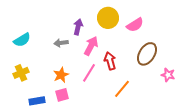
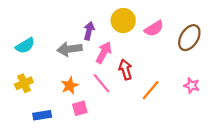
gray arrow: (61, 43) -> (70, 49), size x1.5
brown ellipse: (147, 54) -> (189, 38), moved
pink line: (89, 73) -> (102, 83), turned -72
orange line: (122, 89) -> (151, 90), moved
pink square: (62, 95) -> (80, 108), moved

